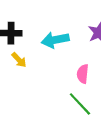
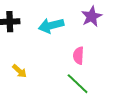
yellow arrow: (19, 60) -> (19, 71), moved

